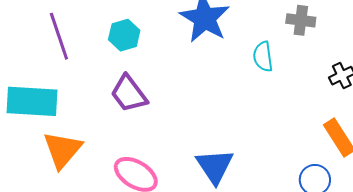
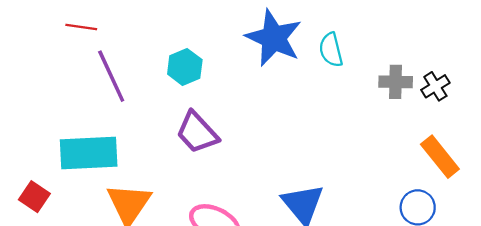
gray cross: (301, 20) -> (396, 82), moved
cyan semicircle: (263, 57) -> (331, 50), moved

